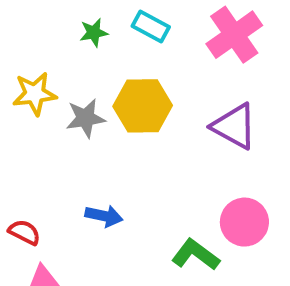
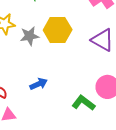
blue arrow: (104, 216) -> (39, 84), turned -36

